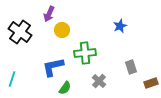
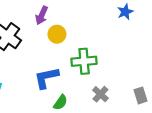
blue star: (120, 26) -> (125, 12), moved
gray rectangle: (131, 67) -> (140, 95), moved

